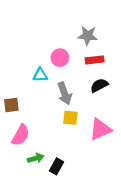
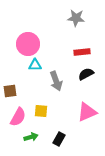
gray star: (88, 36) -> (76, 18), moved
pink circle: (60, 58) -> (28, 44), moved, size x1.5
yellow square: (70, 118) -> (41, 111), moved
black rectangle: (56, 166) -> (59, 139), moved

